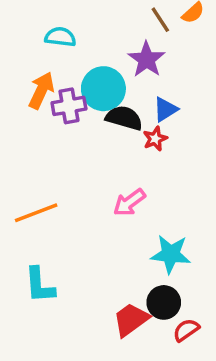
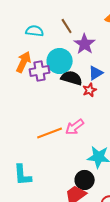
brown line: (160, 20) -> (67, 26), moved
orange line: (36, 213) -> (50, 133), moved
black circle: (164, 302) -> (85, 180), moved

